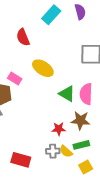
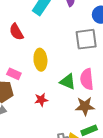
yellow ellipse: (43, 68) -> (40, 60), turned 60
red star: (59, 129) -> (41, 100), moved

